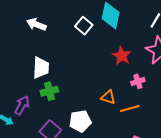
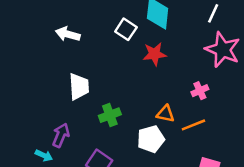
red star: (122, 56) -> (155, 54), moved, turned -30
green cross: (49, 91) -> (110, 115), moved
white pentagon: (80, 121) -> (151, 139), moved

